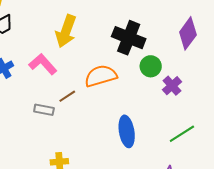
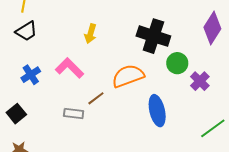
yellow arrow: (66, 31) -> (90, 34), size x0.6
blue ellipse: (127, 131) -> (157, 111), moved

